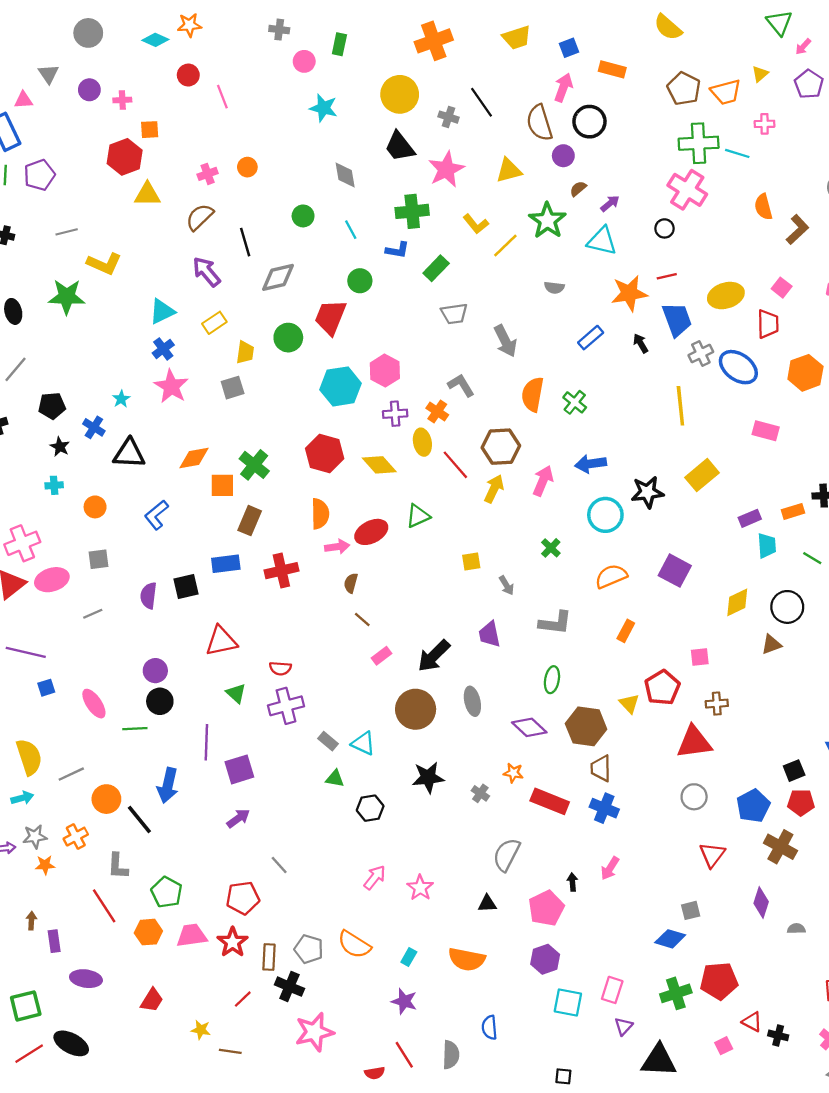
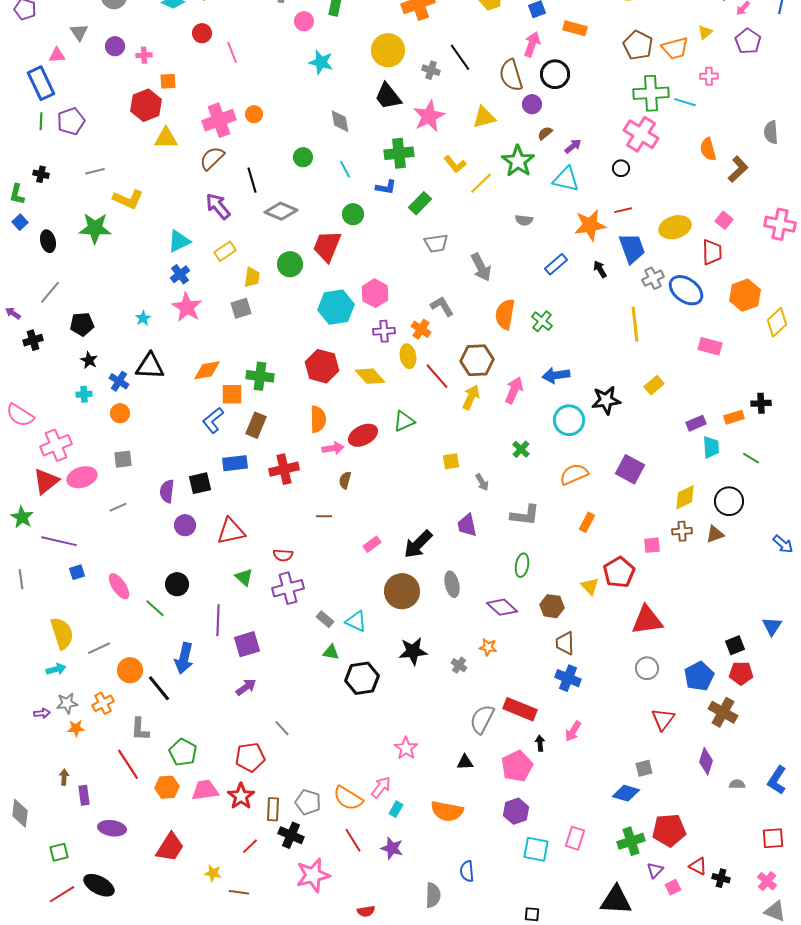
pink cross: (208, 174) -> (219, 120), size x1.8
gray diamond: (278, 277) -> (281, 211), turned 36
blue cross: (94, 427) -> (119, 381), moved
green cross: (254, 465) -> (260, 376), turned -32
yellow rectangle: (702, 475) -> (654, 385), size x0.7
blue L-shape: (156, 515) -> (213, 420), moved
brown line: (362, 619) -> (324, 516), moved, turned -42
purple circle: (155, 671) -> (185, 525), moved
brown cross: (717, 704) -> (682, 531), moved
brown hexagon: (586, 726) -> (552, 606), size x0.7
green line: (135, 729) -> (155, 608), turned 45
red rectangle: (550, 801) -> (520, 709), moved
black hexagon: (370, 808) -> (362, 678), size x1.4
pink arrow: (375, 877) -> (381, 787), moved
red trapezoid: (152, 1000) -> (170, 847), size x1.4
green square: (26, 1006) -> (59, 852), size x0.7
purple triangle: (624, 1026) -> (655, 870), moved
red line: (404, 1055) -> (353, 840), moved

